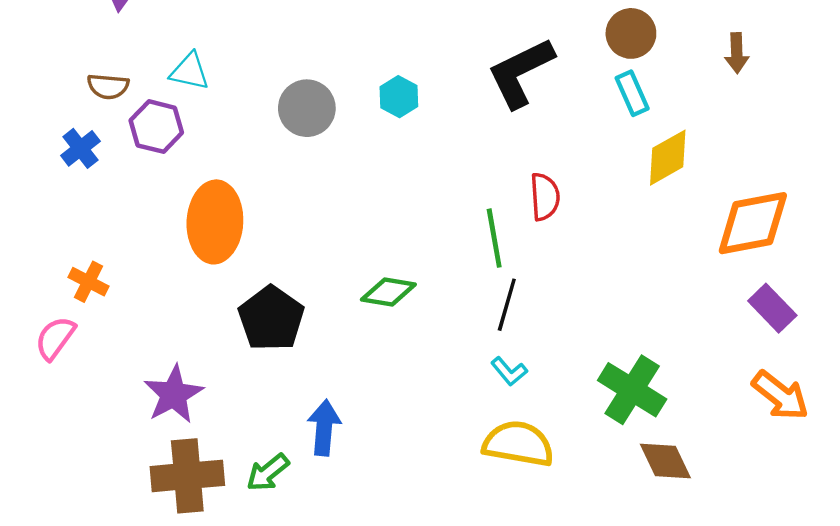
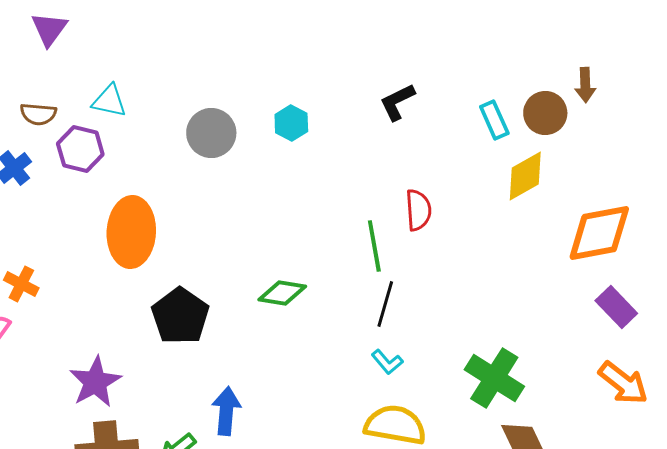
brown circle: (631, 33) -> (545, 113), moved
black L-shape: (521, 73) -> (397, 102), size x0.6

